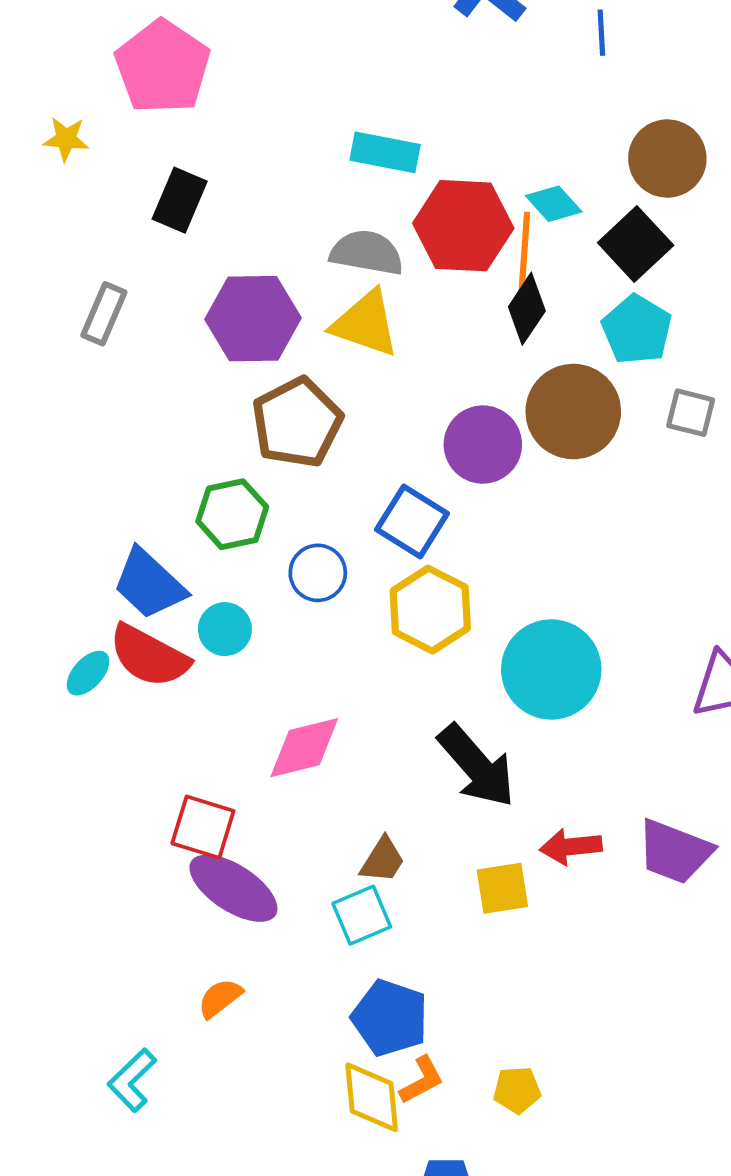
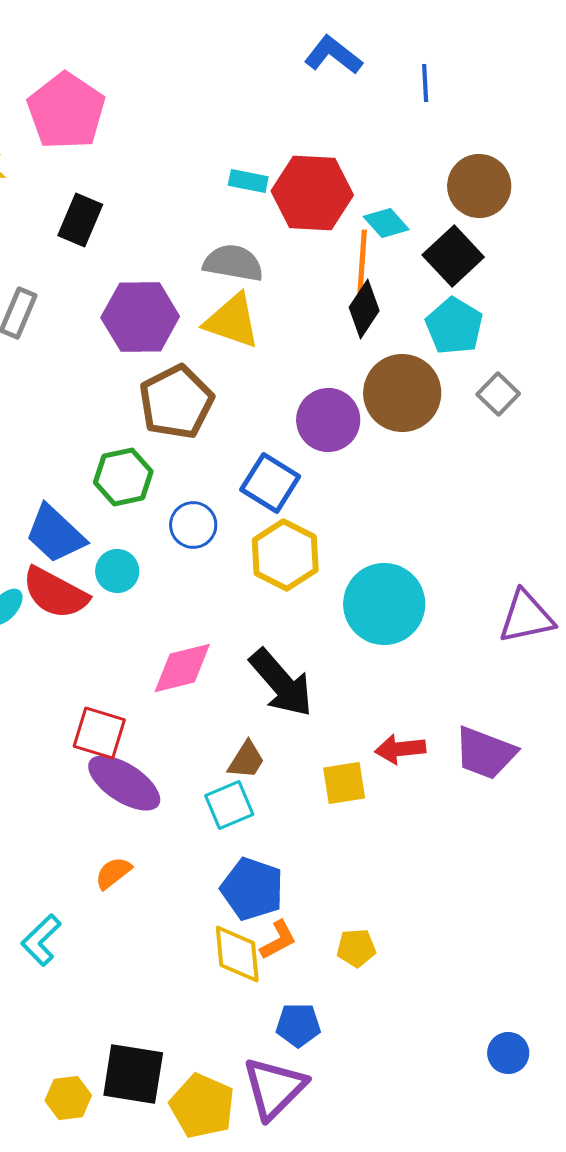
cyan rectangle: (385, 152) -> (248, 181), size x0.7
red hexagon: (463, 226) -> (312, 193), moved
gray square: (691, 413) -> (498, 394), turned 30
black arrow: (477, 766) -> (281, 683), moved

